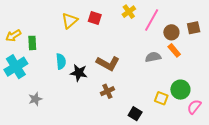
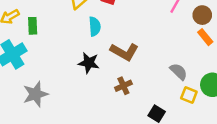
gray semicircle: (153, 57) -> (179, 72), moved, turned 56
cyan semicircle: (61, 61) -> (95, 26), moved
gray star: (35, 99) -> (35, 94), size x1.5

